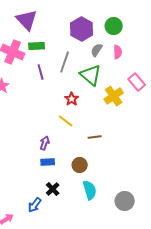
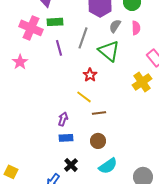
yellow cross: (114, 96) -> (142, 82), moved
brown line: (95, 137) -> (99, 113), moved
cyan semicircle: (90, 190) -> (108, 166), turned 72

